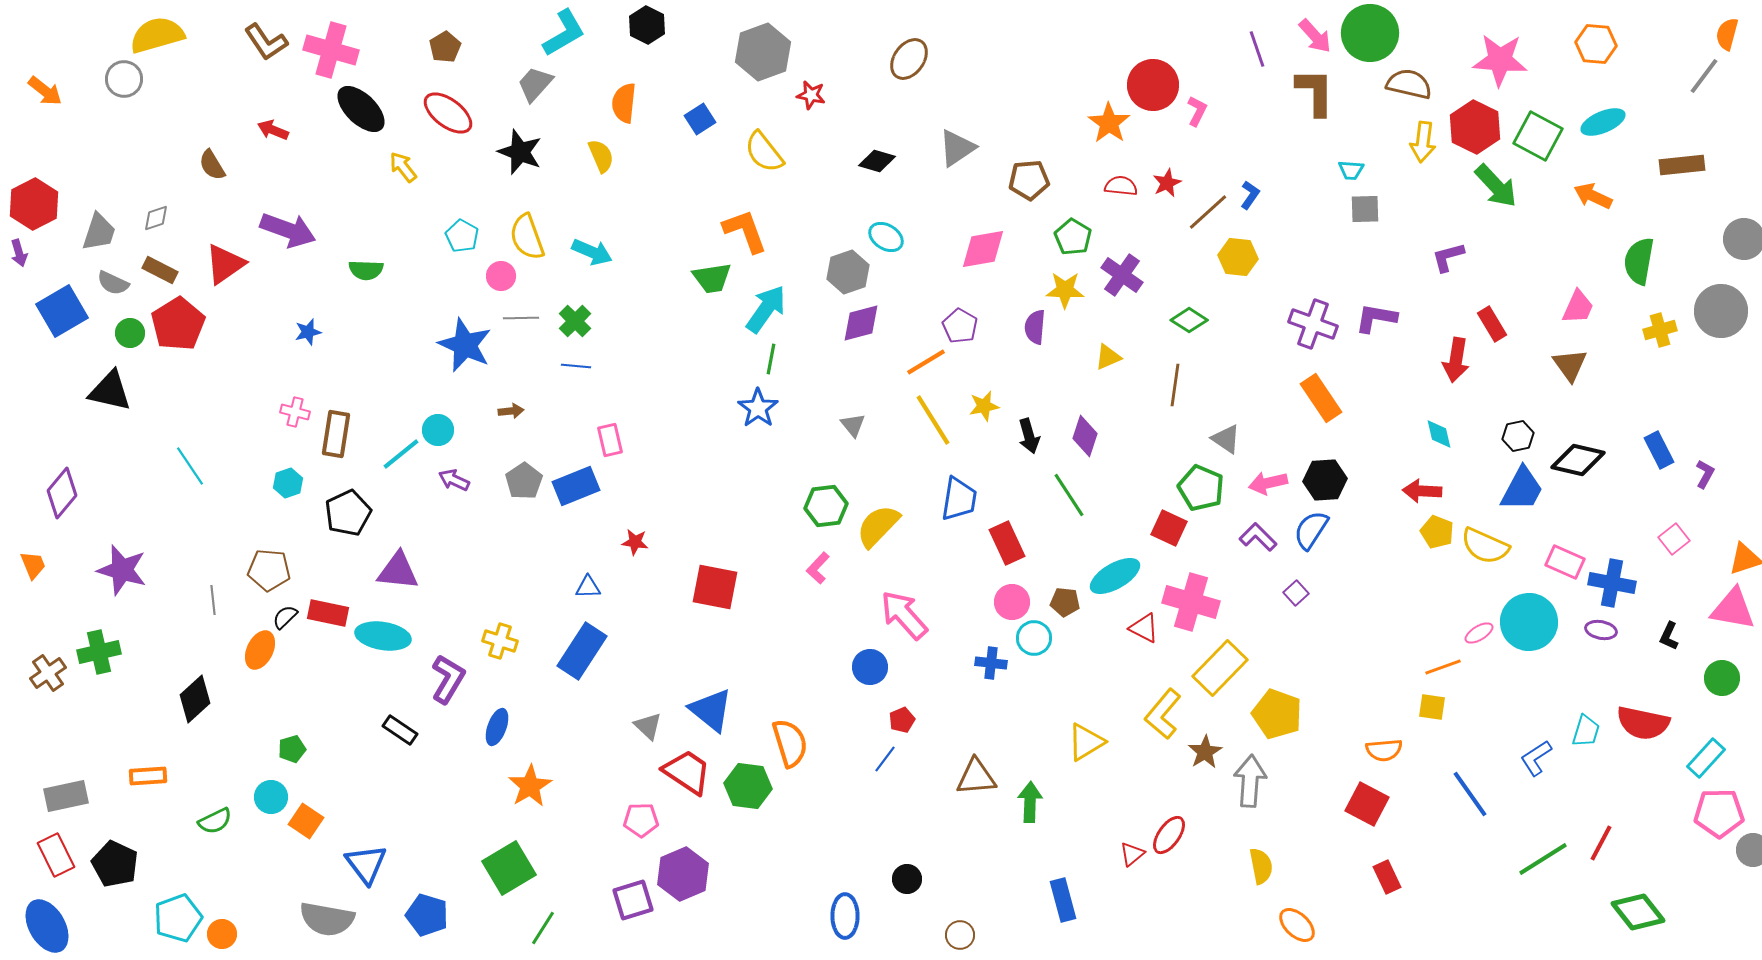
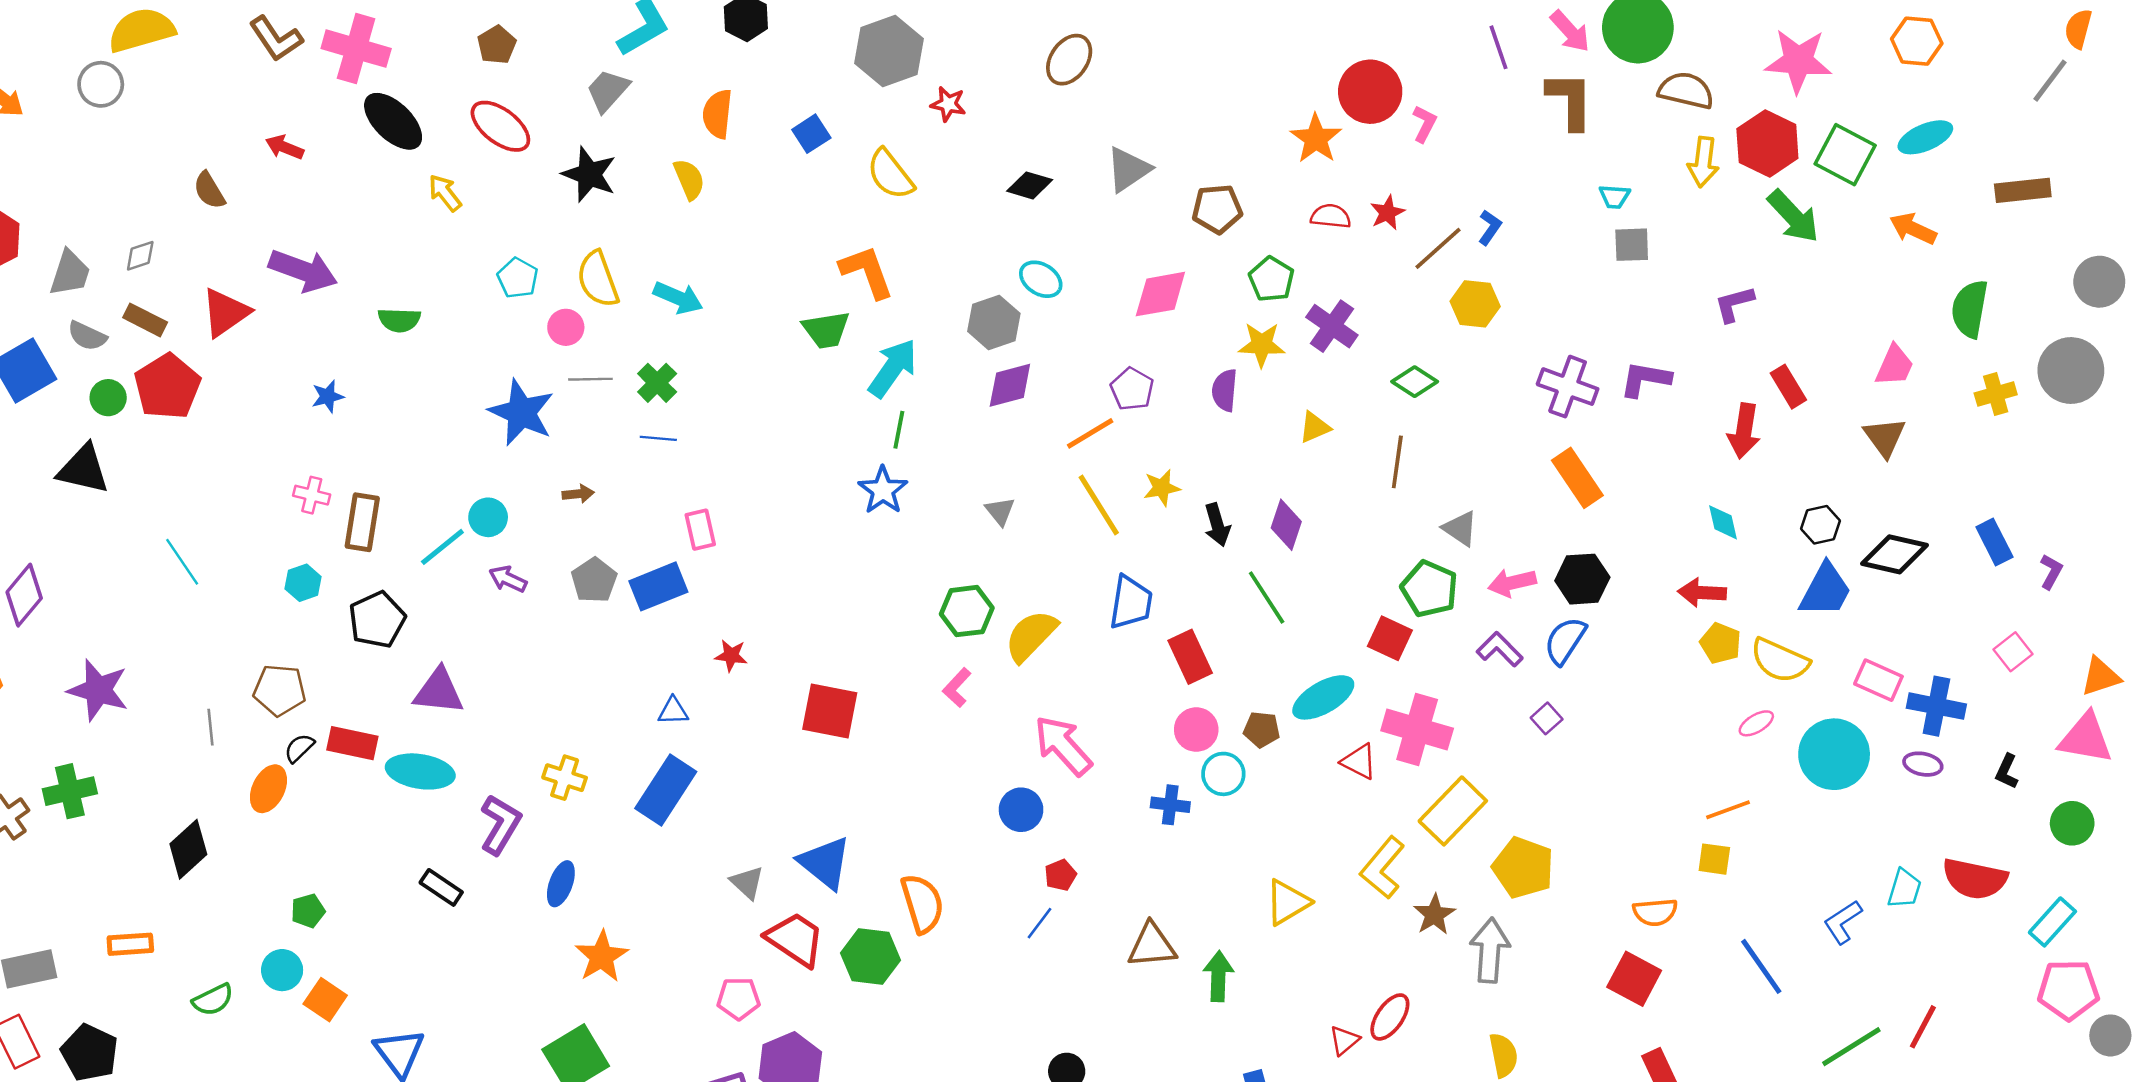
pink ellipse: (1479, 633) -> (1756, 723), moved

